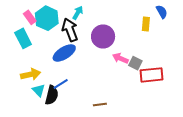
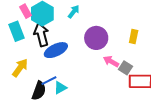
yellow rectangle: (146, 24) -> (134, 36), moved
black arrow: (70, 30) -> (41, 35), moved
yellow arrow: (30, 74) -> (20, 68), turned -48
cyan triangle: (39, 90) -> (60, 88), moved, turned 40

